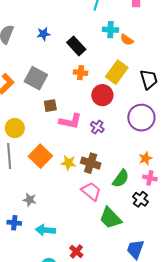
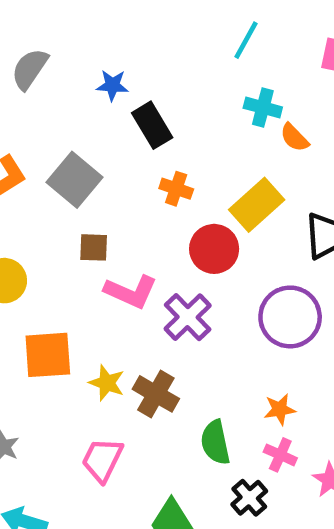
black rectangle: (76, 46) -> (152, 125), moved
purple cross: (97, 127) -> (188, 317), size x1.5
orange square: (40, 156) -> (48, 355), turned 30
green semicircle: (121, 179) -> (215, 442), turned 120
pink trapezoid: (91, 191) -> (102, 460), moved, turned -115

